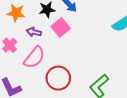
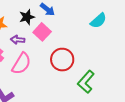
red circle: (58, 78) -> (62, 60), moved

